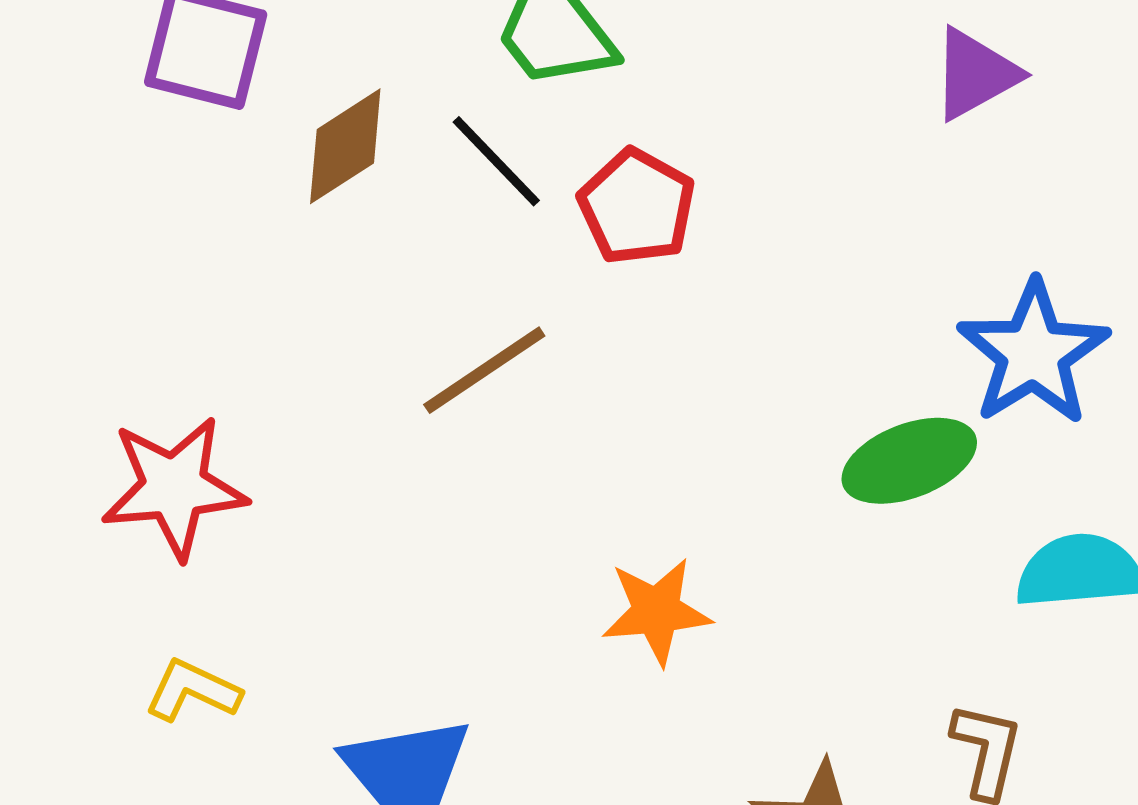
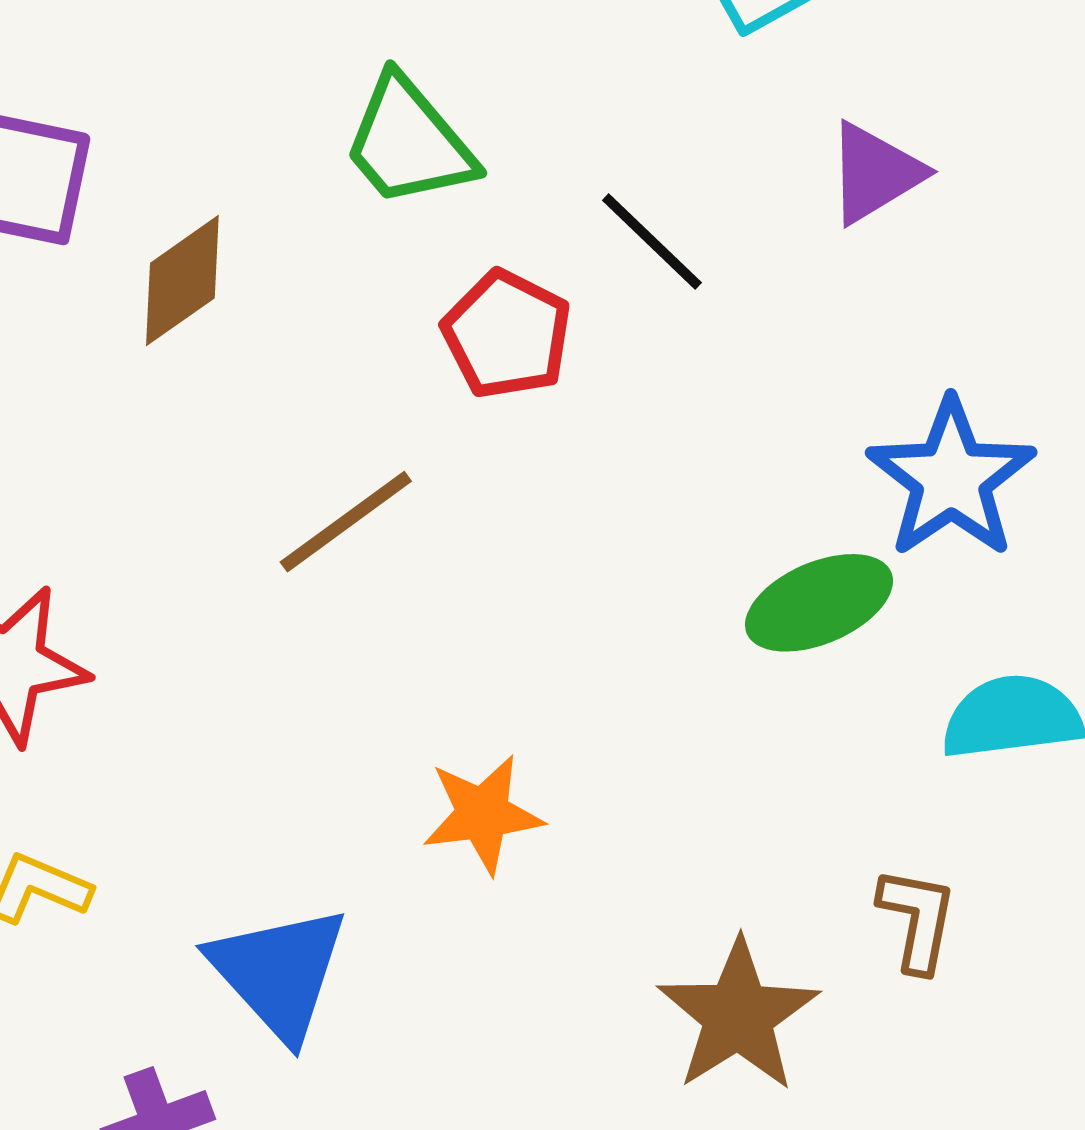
black line: (496, 161) -> (652, 241), moved
orange star: (656, 611) -> (483, 814), moved

